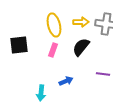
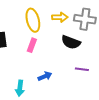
black semicircle: (81, 47) -> (71, 42), moved, turned -108

